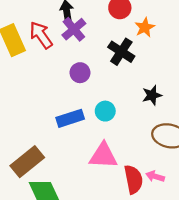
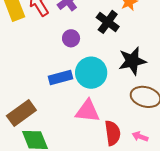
black star: (152, 95) -> (132, 61), size x1.6
cyan circle: (105, 111) -> (91, 73), size x1.8
pink arrow: (155, 176) -> (140, 137), moved

